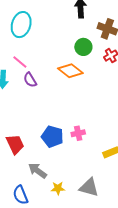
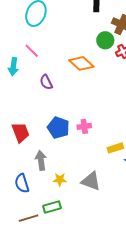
green circle: (83, 47) -> (105, 40), moved
purple semicircle: (30, 80) -> (46, 82), moved
gray arrow: (38, 171) -> (41, 160), turned 42

